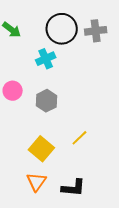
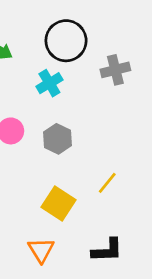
gray cross: (96, 31) -> (115, 70), moved
orange triangle: (36, 182) -> (41, 250), moved

